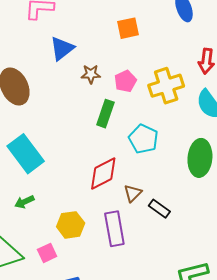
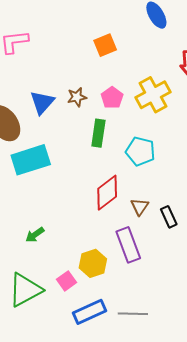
blue triangle: (62, 48) -> (42, 102), moved
cyan rectangle: (26, 154) -> (31, 160), moved, turned -60
black rectangle: (159, 209) -> (169, 217), turned 40
yellow hexagon: (71, 225) -> (93, 263), moved

